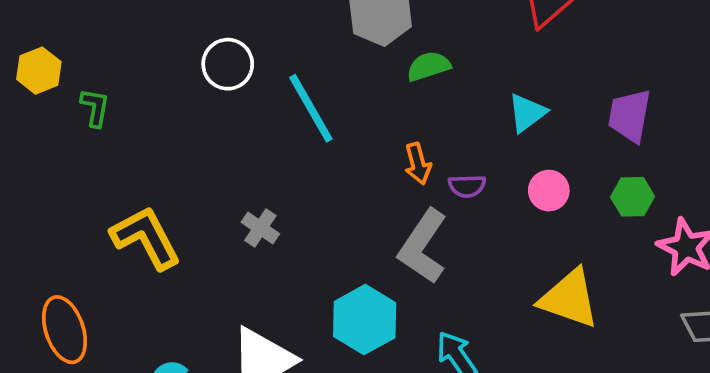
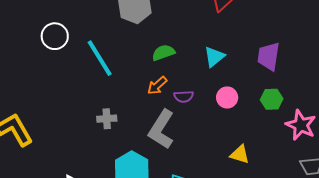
green semicircle: (429, 66) -> (163, 53), moved
orange arrow: (418, 164) -> (157, 86), turned 65
gray cross: (260, 228) -> (107, 119), moved, turned -36
yellow triangle: (569, 299) -> (240, 154), size x0.6

